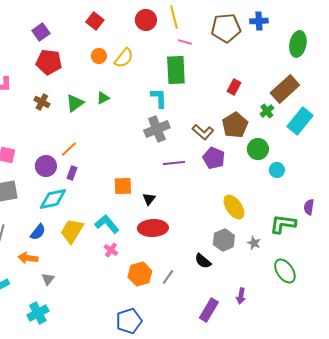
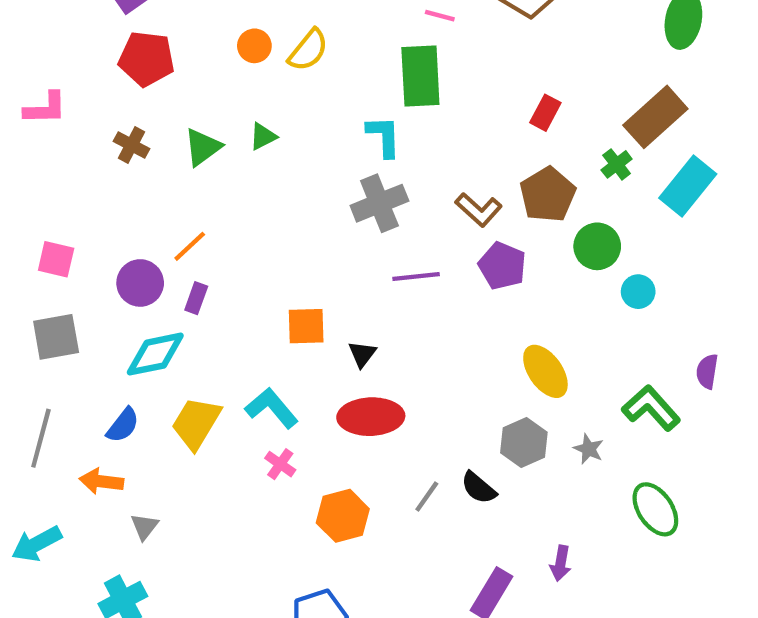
green L-shape: (283, 224) -> (651, 408), turned 40
gray line: (168, 277) -> (427, 496), moved

